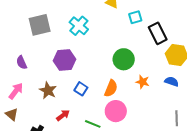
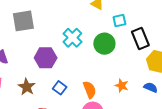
cyan cross: (79, 26) -> (72, 38), moved
green circle: (124, 59) -> (104, 44), moved
orange semicircle: (111, 88) -> (90, 90), turned -48

